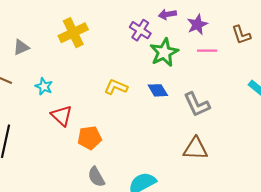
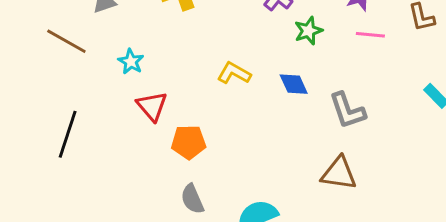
green star: (164, 52) -> (308, 31), size x0.7

